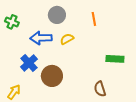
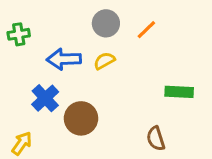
gray circle: (57, 15) -> (106, 23), moved
orange line: (94, 19) -> (146, 30), turned 56
green cross: (12, 22) -> (19, 34), turned -32

